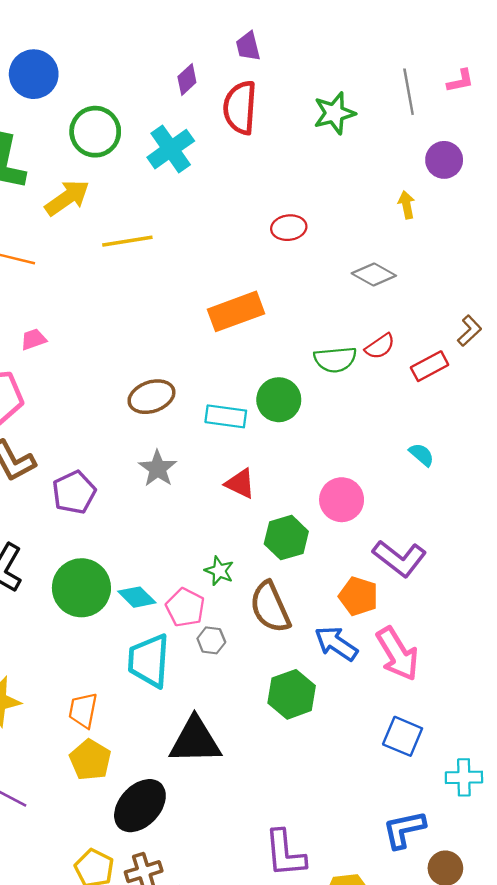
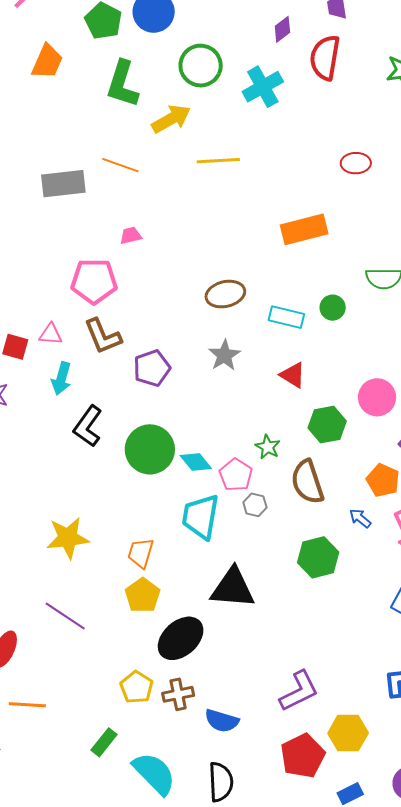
green circle: (279, 400) -> (333, 308), size x0.7
blue arrow: (336, 643) -> (360, 518), size x0.6
purple L-shape: (285, 853) -> (299, 691), turned -117

